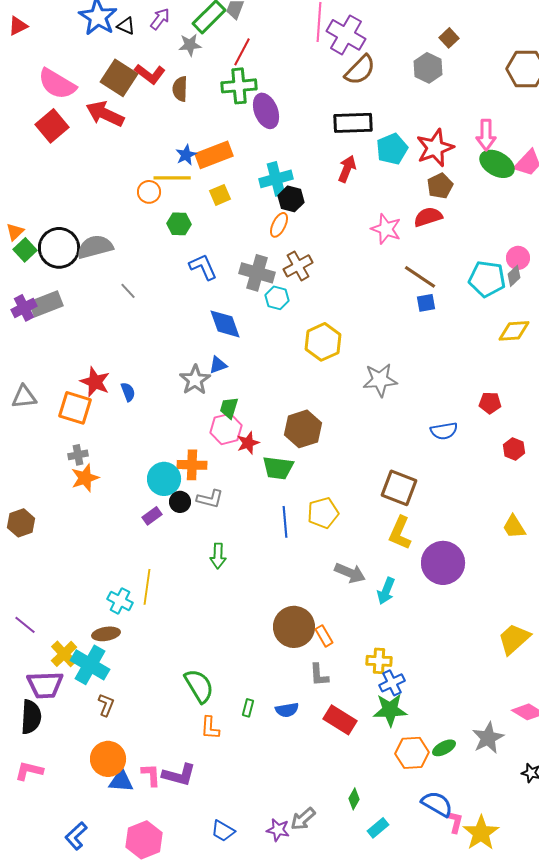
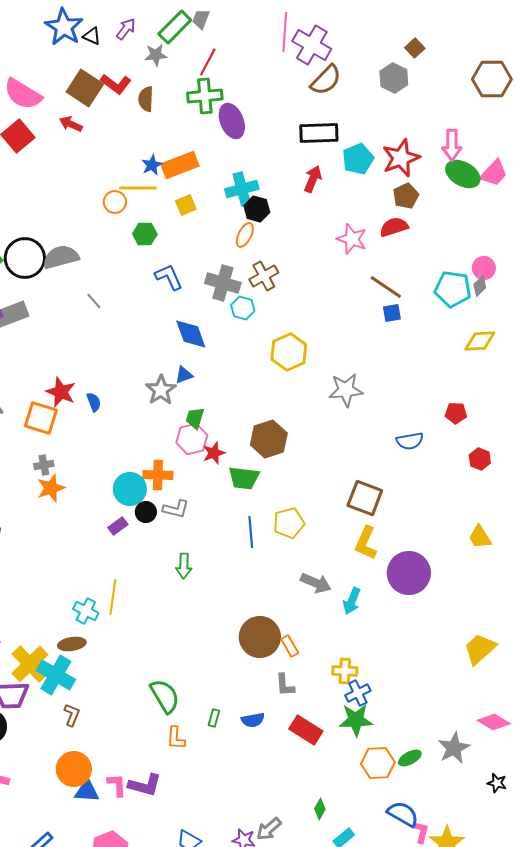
red arrow: (105, 114) -> (71, 124), size x0.6
yellow cross: (64, 654) -> (30, 664), size x1.4

